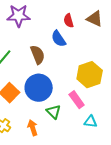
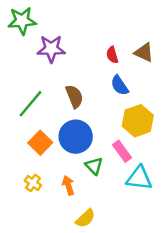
blue semicircle: (59, 39) -> (120, 85), moved
cyan triangle: (91, 122) -> (139, 178), size x1.6

